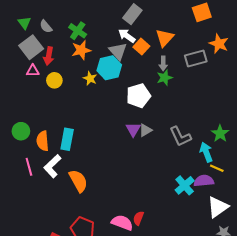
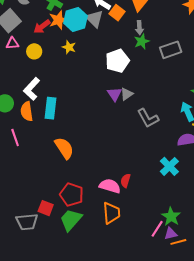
red arrow: (49, 56) -> (42, 27), moved, turned 48
gray rectangle: (196, 59) -> (171, 50), moved
cyan hexagon: (109, 68) -> (75, 19), moved
gray L-shape: (180, 136) -> (148, 118), moved
white L-shape: (52, 166) -> (32, 89), moved
cyan cross: (185, 185) -> (169, 166), moved

